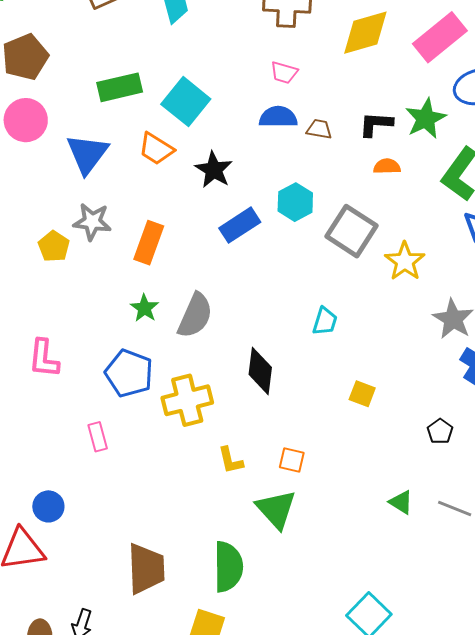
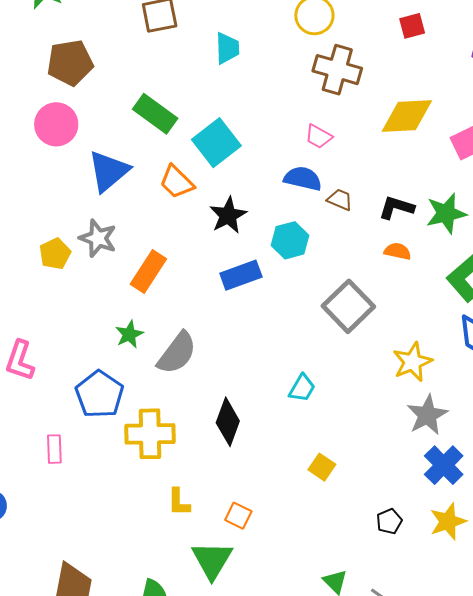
green rectangle: (120, 87) -> (155, 114), turned 36
cyan hexagon: (295, 202) -> (290, 240), moved
yellow star: (405, 261) -> (412, 362), moved

